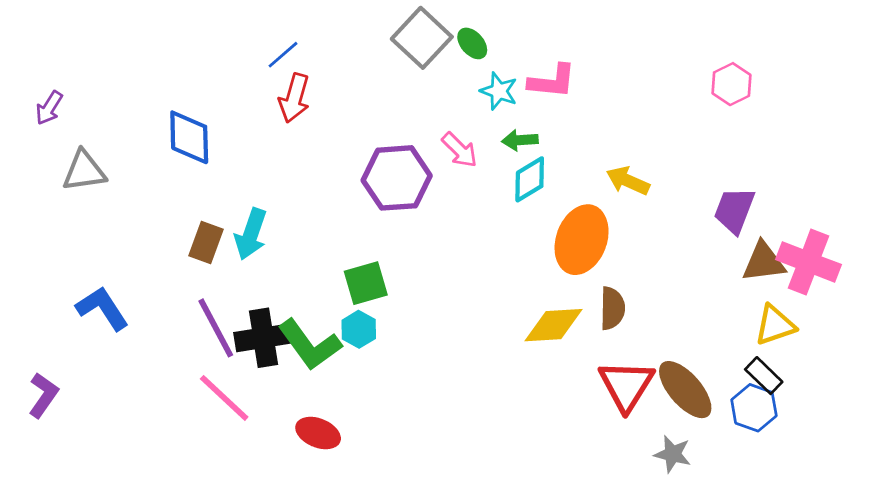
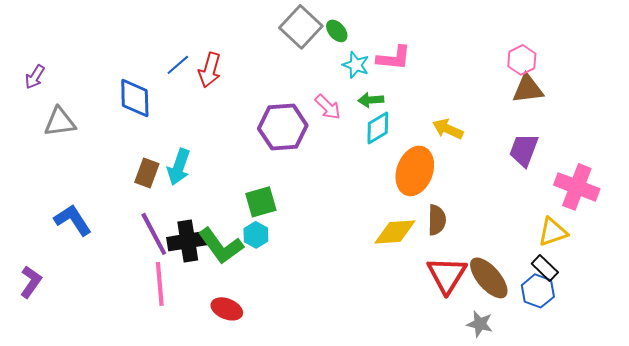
blue line: (283, 55) -> (178, 65), moved
brown triangle: (764, 262) -> (528, 89), moved
pink line: (224, 398) -> (160, 284), turned 42

